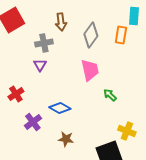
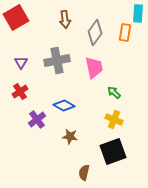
gray cross: (44, 43) -> (57, 60), moved, size x1.4
purple triangle: (40, 65) -> (21, 62), moved
yellow cross: (127, 131) -> (114, 119), moved

